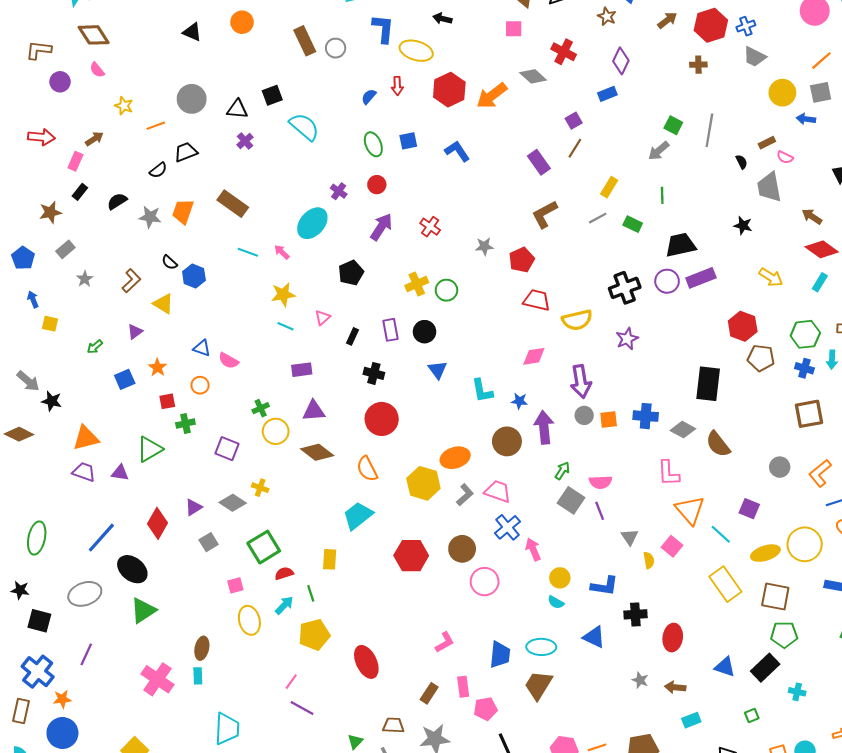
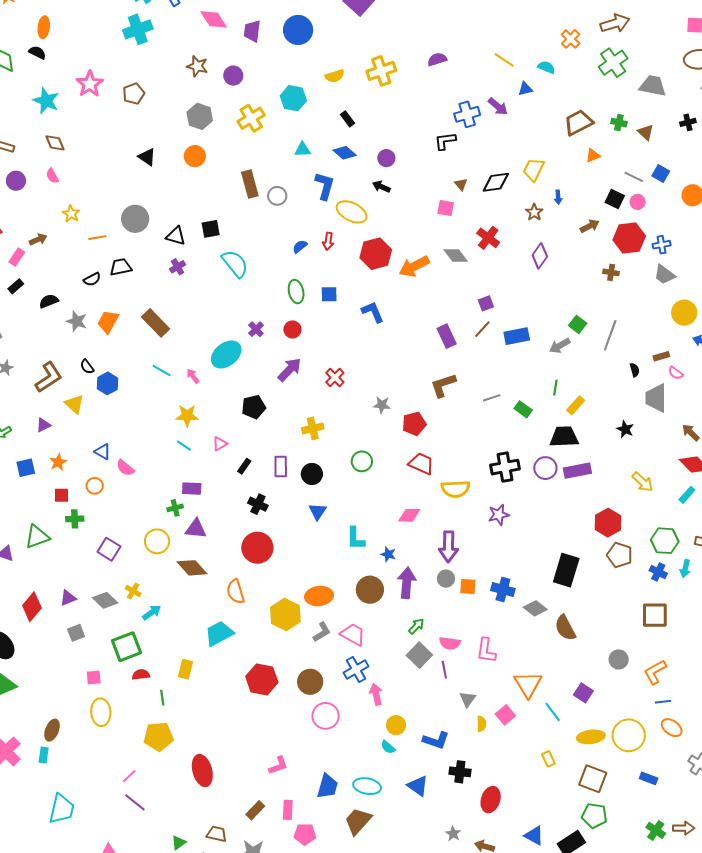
brown diamond: (94, 35) -> (55, 143), size x0.7
blue rectangle: (607, 94) -> (517, 336), moved, size x1.4
yellow rectangle: (609, 187) -> (576, 405), moved
brown L-shape: (131, 281) -> (49, 377), size x1.4
green circle: (446, 290) -> (362, 461), moved
green cross: (261, 408) -> (175, 508), moved
pink L-shape: (668, 473) -> (486, 651), moved
yellow rectangle: (725, 584) -> (548, 759), size x0.5
cyan arrow: (284, 605) -> (152, 613), moved

